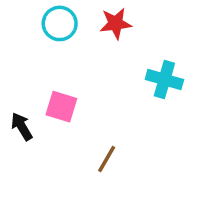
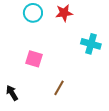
black arrow: (22, 126) -> (12, 93), moved

